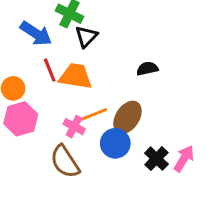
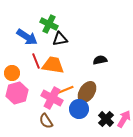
black triangle: (86, 37) -> (60, 39), turned 35
pink cross: (74, 127) -> (52, 98), size x1.5
brown semicircle: (65, 162) -> (46, 121), size x0.7

